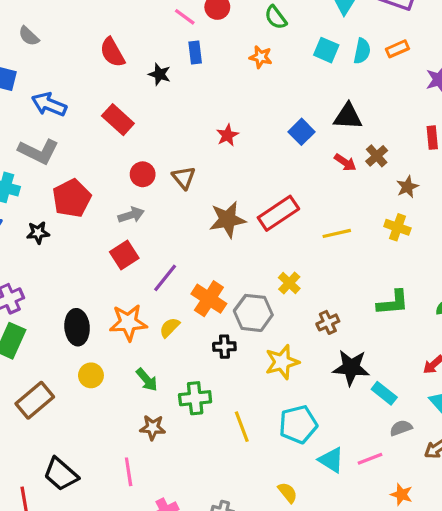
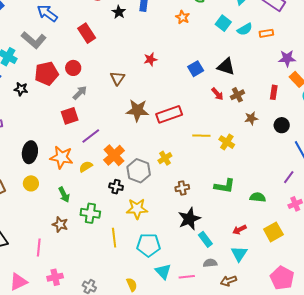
cyan semicircle: (362, 51) -> (245, 29), turned 35
red circle: (143, 174) -> (73, 68), moved
gray arrow: (131, 215) -> (80, 93), turned -42
yellow cross: (397, 227) -> (227, 142), moved
yellow star: (282, 362) -> (137, 209), moved
black star: (351, 368) -> (189, 219), turned 30

